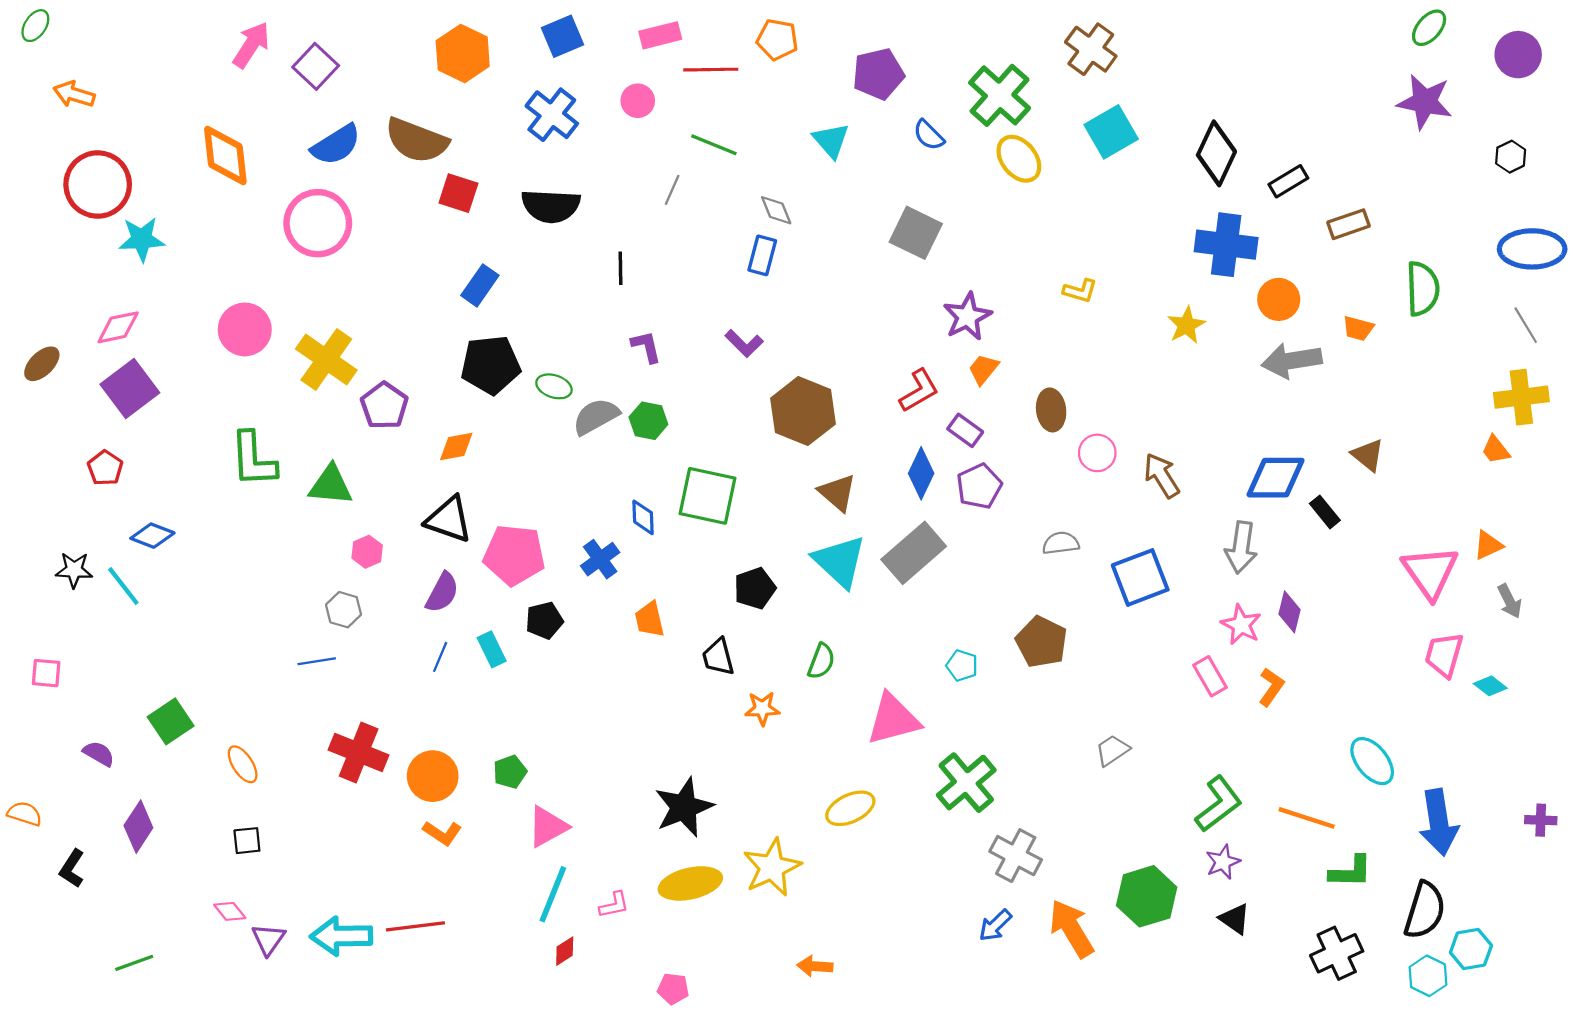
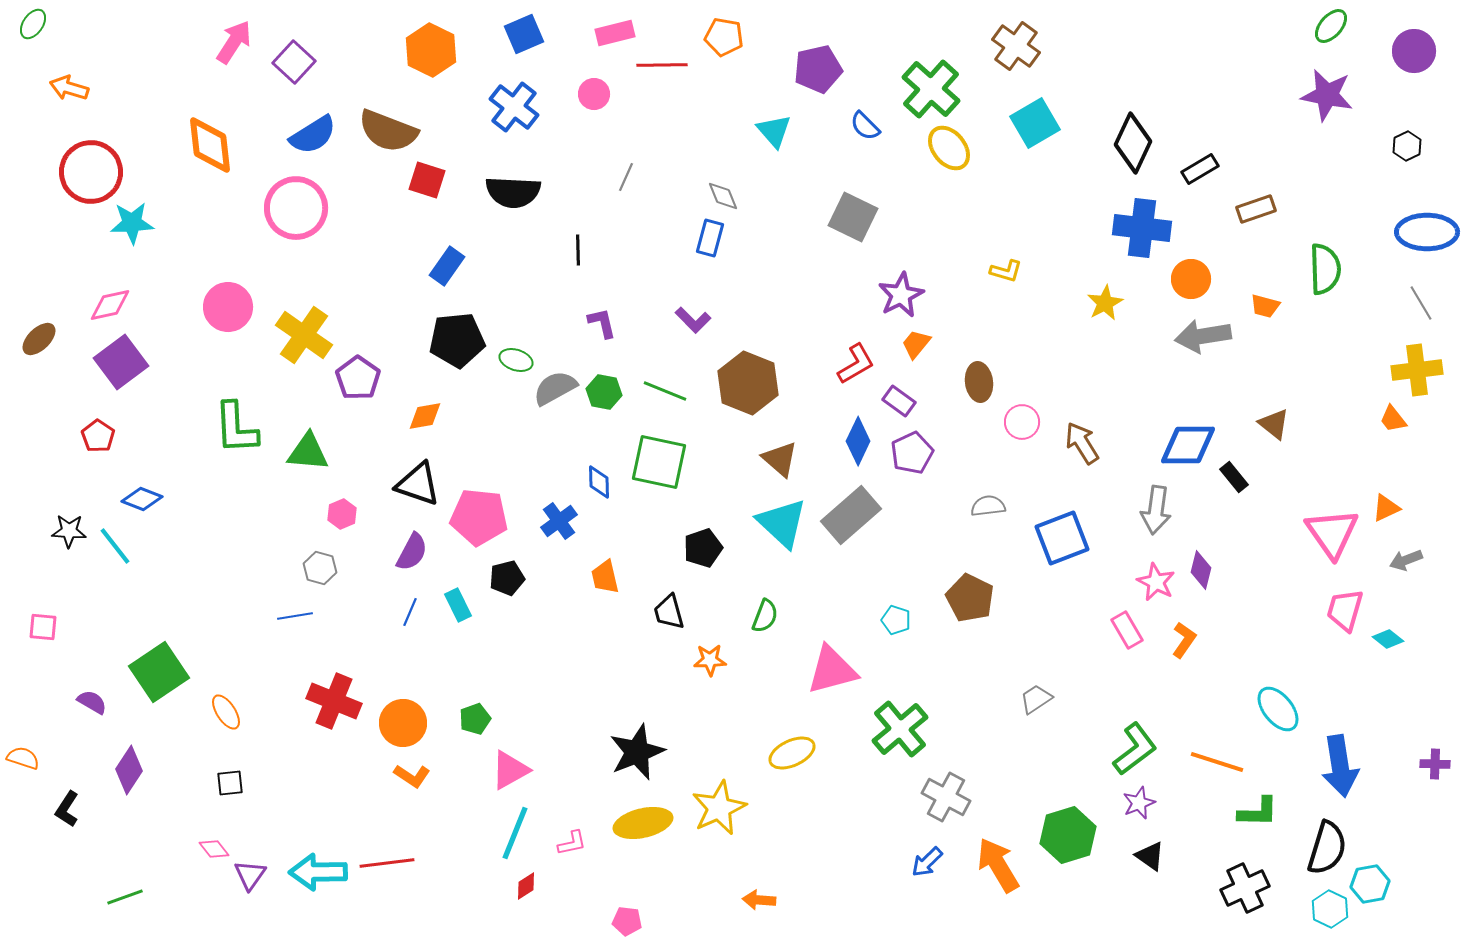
green line: (714, 145) -> (665, 391), moved
gray arrow: (1510, 601) -> (1406, 560), turned 96
green square: (171, 721) -> (159, 672), size x1.4

